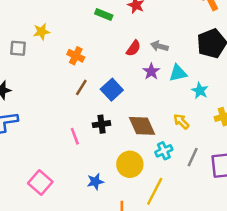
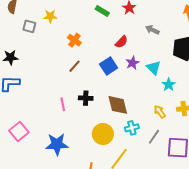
gray arrow: (159, 46) -> (152, 30), moved
cyan triangle: (178, 73) -> (154, 68), turned 49
blue square: (112, 90) -> (109, 66), moved
yellow arrow: (181, 121) -> (160, 112), moved
pink square: (40, 182) -> (19, 131), moved
blue star: (95, 182) -> (57, 144), moved, size x1.6

